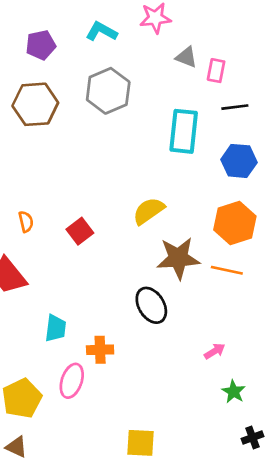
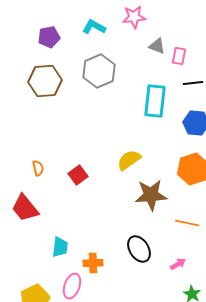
orange line: (227, 270) -> (187, 223), moved
black ellipse: (151, 305) -> (139, 249), moved

